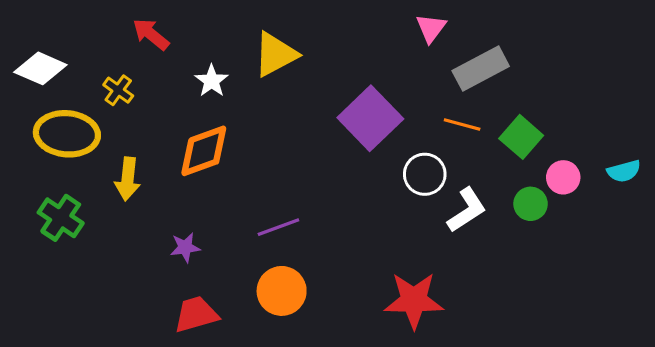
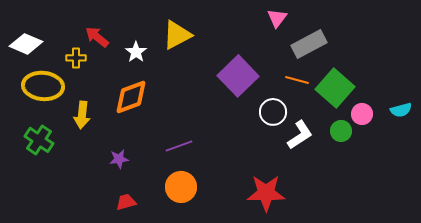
red arrow: (151, 34) -> (97, 37), moved
yellow cross: (118, 90) -> (76, 58), turned -36
green square: (521, 137) -> (335, 88), size x1.4
red trapezoid: (196, 314) -> (126, 202), size x0.7

